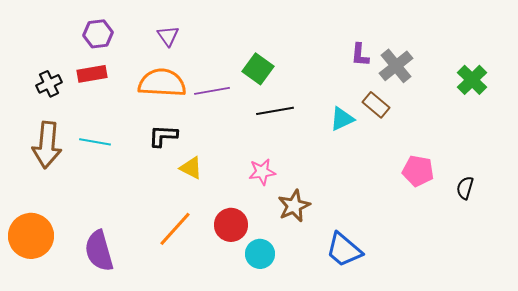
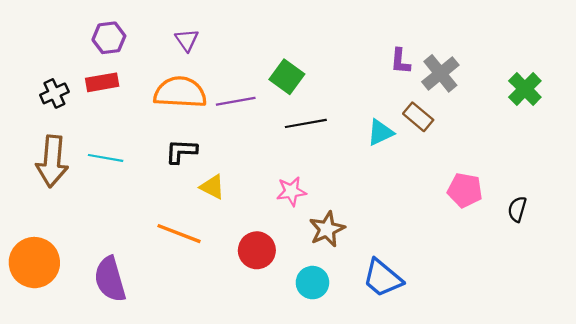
orange line: (175, 229) -> (179, 234), moved, turned 69
cyan circle: (260, 254) -> (312, 283), moved

